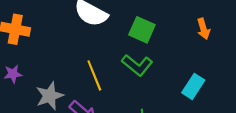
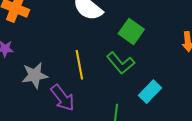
cyan rectangle: (193, 86) -> (150, 92), moved

